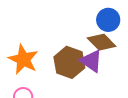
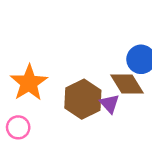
purple triangle: (91, 61) -> (110, 104), size x0.7

